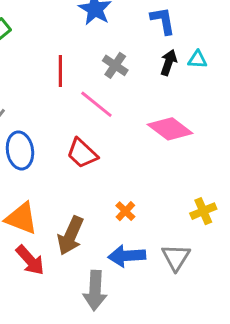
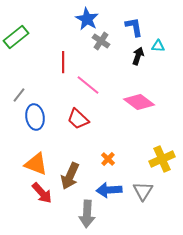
cyan triangle: (197, 60) -> (158, 46), moved
gray cross: (115, 65) -> (101, 41), moved
yellow cross: (203, 211) -> (162, 159), size x1.4

